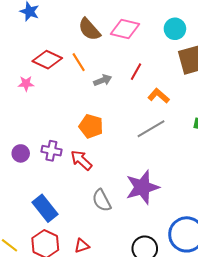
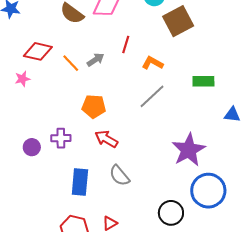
orange line: (79, 62) -> (71, 63), moved
red arrow: (81, 160) -> (106, 139), moved
purple star: (142, 187) -> (189, 150), moved
blue rectangle: (45, 208) -> (80, 182), moved, turned 56

